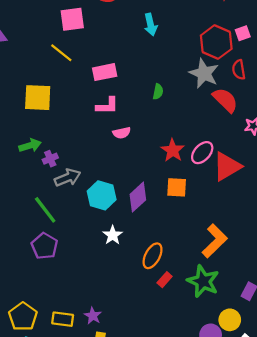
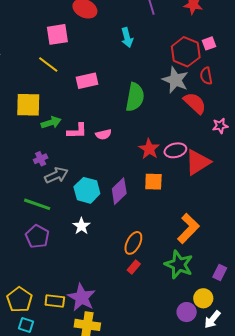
green semicircle: (158, 92) -> (135, 97), size x2.0
pink L-shape: (107, 106) -> (77, 131), moved
green arrow: (30, 146) -> (51, 123), moved
pink ellipse: (202, 153) -> (175, 150), turned 35
green line: (45, 210) -> (37, 204), turned -32
white star: (113, 235) -> (81, 226), moved
red rectangle: (165, 280) -> (134, 267), moved
purple star: (93, 316) -> (82, 297), size x1.8

